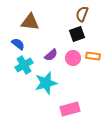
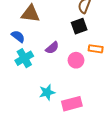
pink circle: (73, 58) -> (76, 60), moved
cyan star: (46, 83) -> (47, 92), moved, size x0.7

